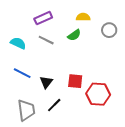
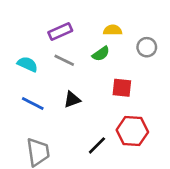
red square: (75, 81) -> (122, 88), moved
black triangle: (46, 82) -> (72, 100), moved, turned 32
black line: (54, 105) -> (97, 145), moved

